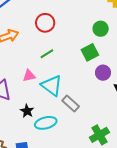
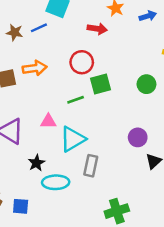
green square: (90, 52) -> (101, 84), moved
cyan triangle: (52, 86) -> (73, 139), turned 40
gray rectangle: (71, 103) -> (91, 166), turned 48

